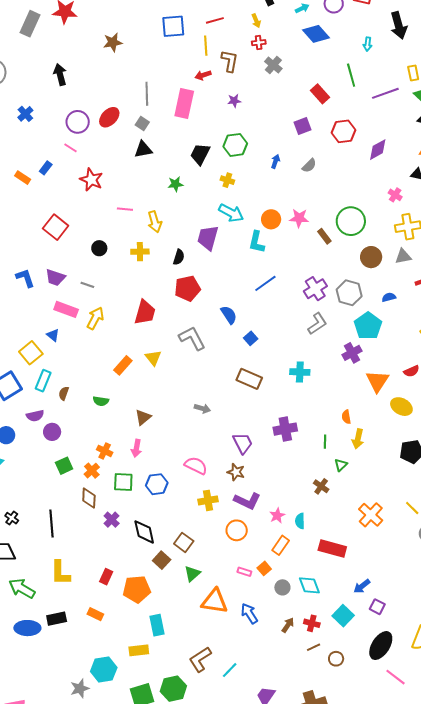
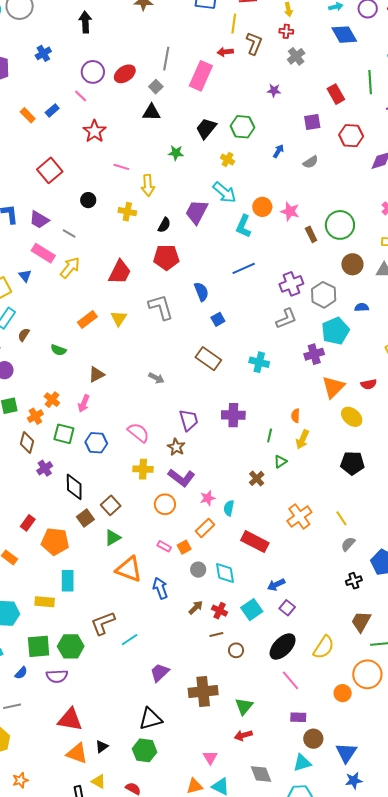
purple star: (234, 101) -> (274, 90), moved

